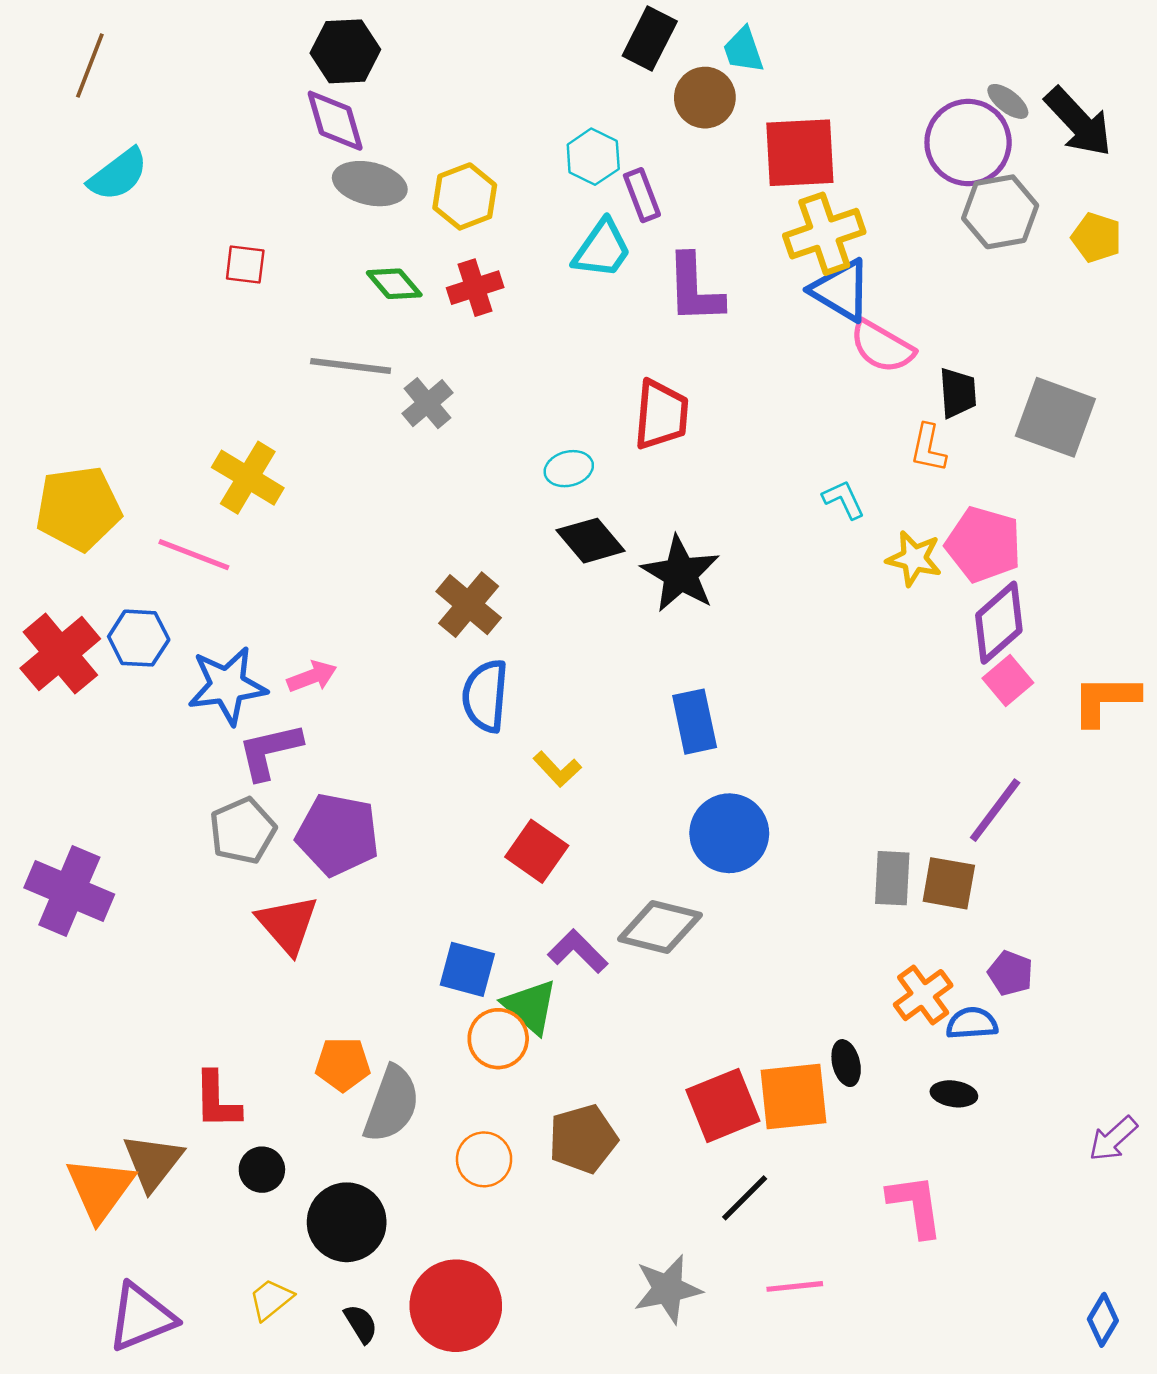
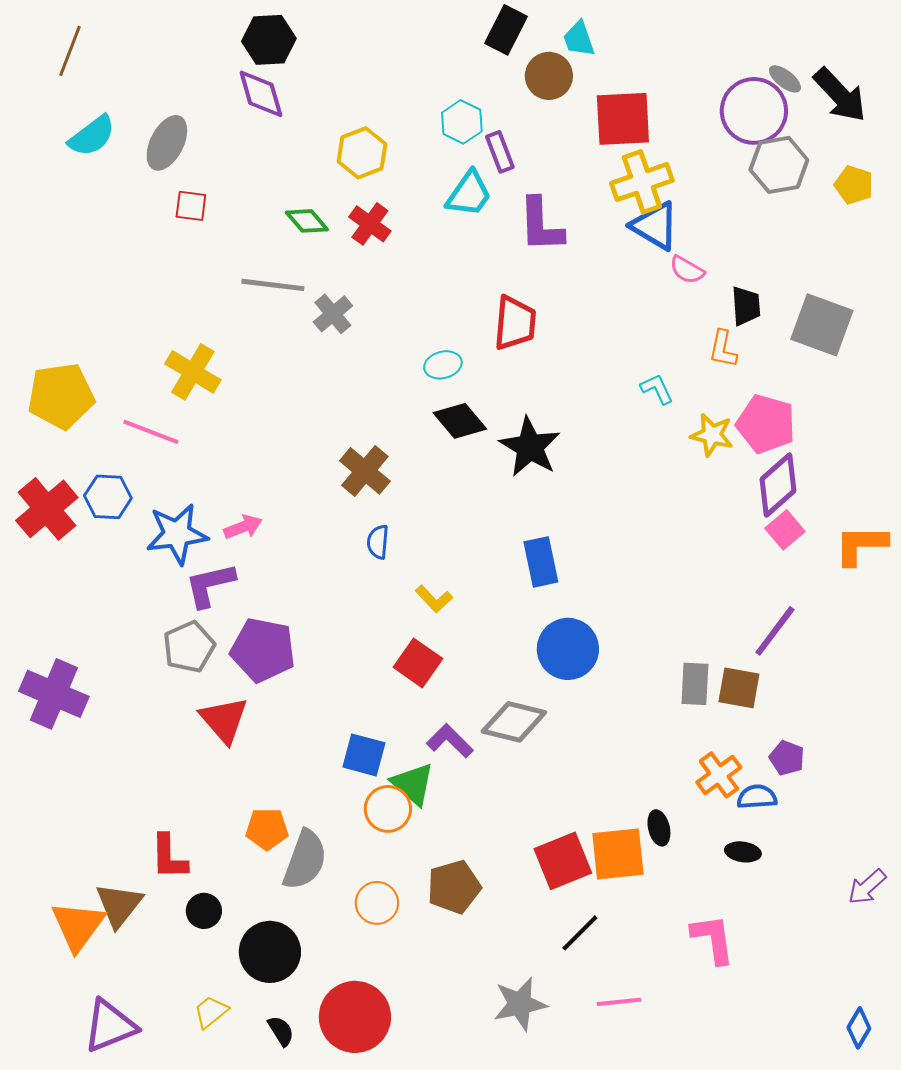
gray ellipse: (370, 184) -> (167, 143), moved, turned -76
red cross: (475, 288) -> (370, 224), turned -36
pink semicircle: (882, 347) -> (687, 270), size x0.7
blue semicircle: (485, 696) -> (378, 542), size x0.6

